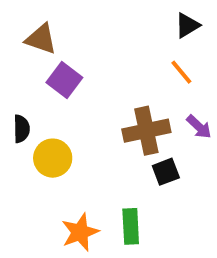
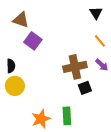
black triangle: (187, 25) -> (96, 13), turned -32
orange line: (181, 72) -> (100, 41), moved
yellow circle: (53, 158) -> (15, 86), moved

